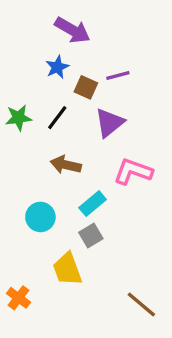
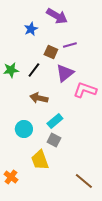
purple arrow: (72, 30) -> (57, 16), moved
blue star: (57, 67) -> (31, 29), moved
pink L-shape: (133, 172) -> (85, 90), moved
gray square: (91, 236) -> (54, 140), turned -32

